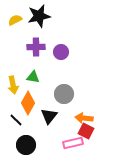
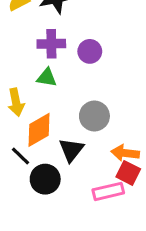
green triangle: (33, 77) -> (47, 78), moved
orange diamond: (28, 103) -> (39, 130), turned 30
black circle: (26, 145) -> (45, 179), moved

